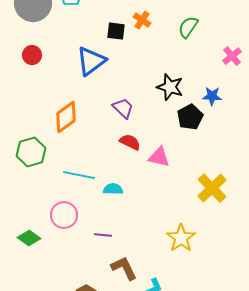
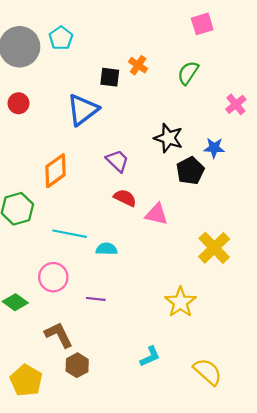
brown L-shape: (124, 268) -> (59, 335), moved

